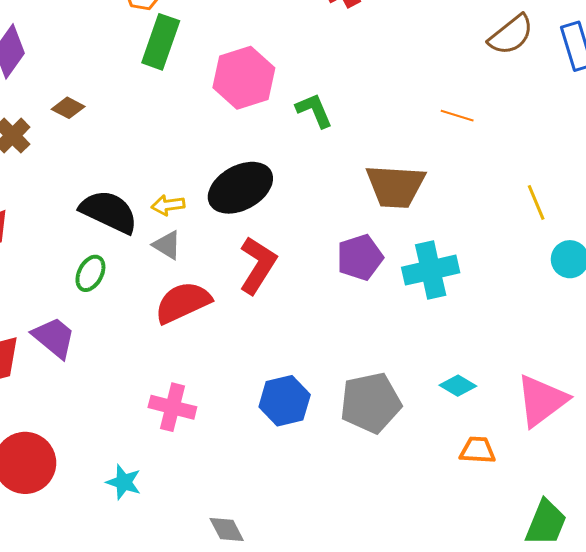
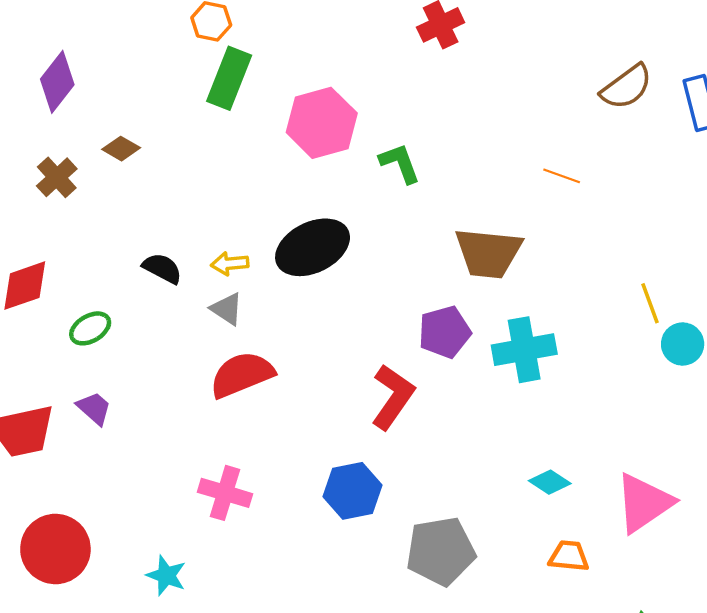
yellow line: (536, 202) -> (650, 303), moved
black semicircle: (109, 212) -> (162, 268), size x0.6
red L-shape: (258, 265) -> (393, 397), moved
green ellipse: (90, 273) -> (90, 328), moved, turned 30
purple trapezoid: (54, 338) -> (94, 408), size x0.7
gray pentagon: (371, 403) -> (441, 551), moved

